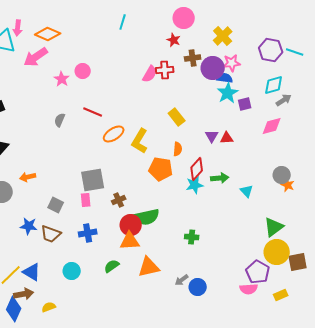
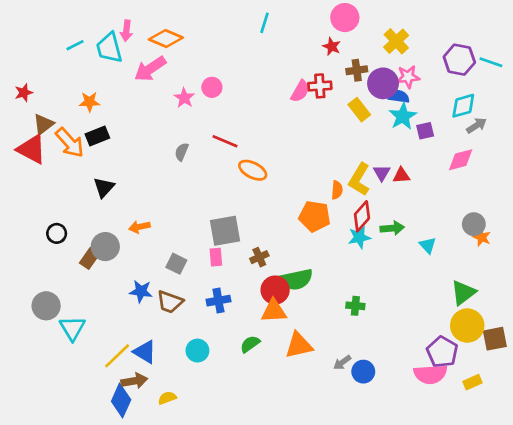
yellow rectangle: (177, 117) -> (359, 110), moved
orange ellipse: (114, 134) -> (253, 170), turned 60
yellow L-shape: (140, 141) -> (359, 179), moved
pink semicircle: (249, 289) -> (430, 374), size x1.4

